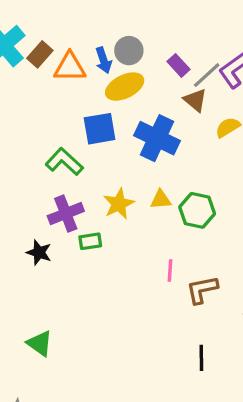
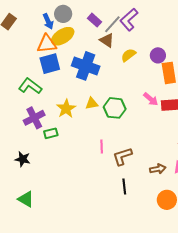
orange triangle: (70, 67) -> (47, 44), moved
black star: (39, 253) -> (23, 159), moved
black line: (201, 358) -> (124, 186), moved

